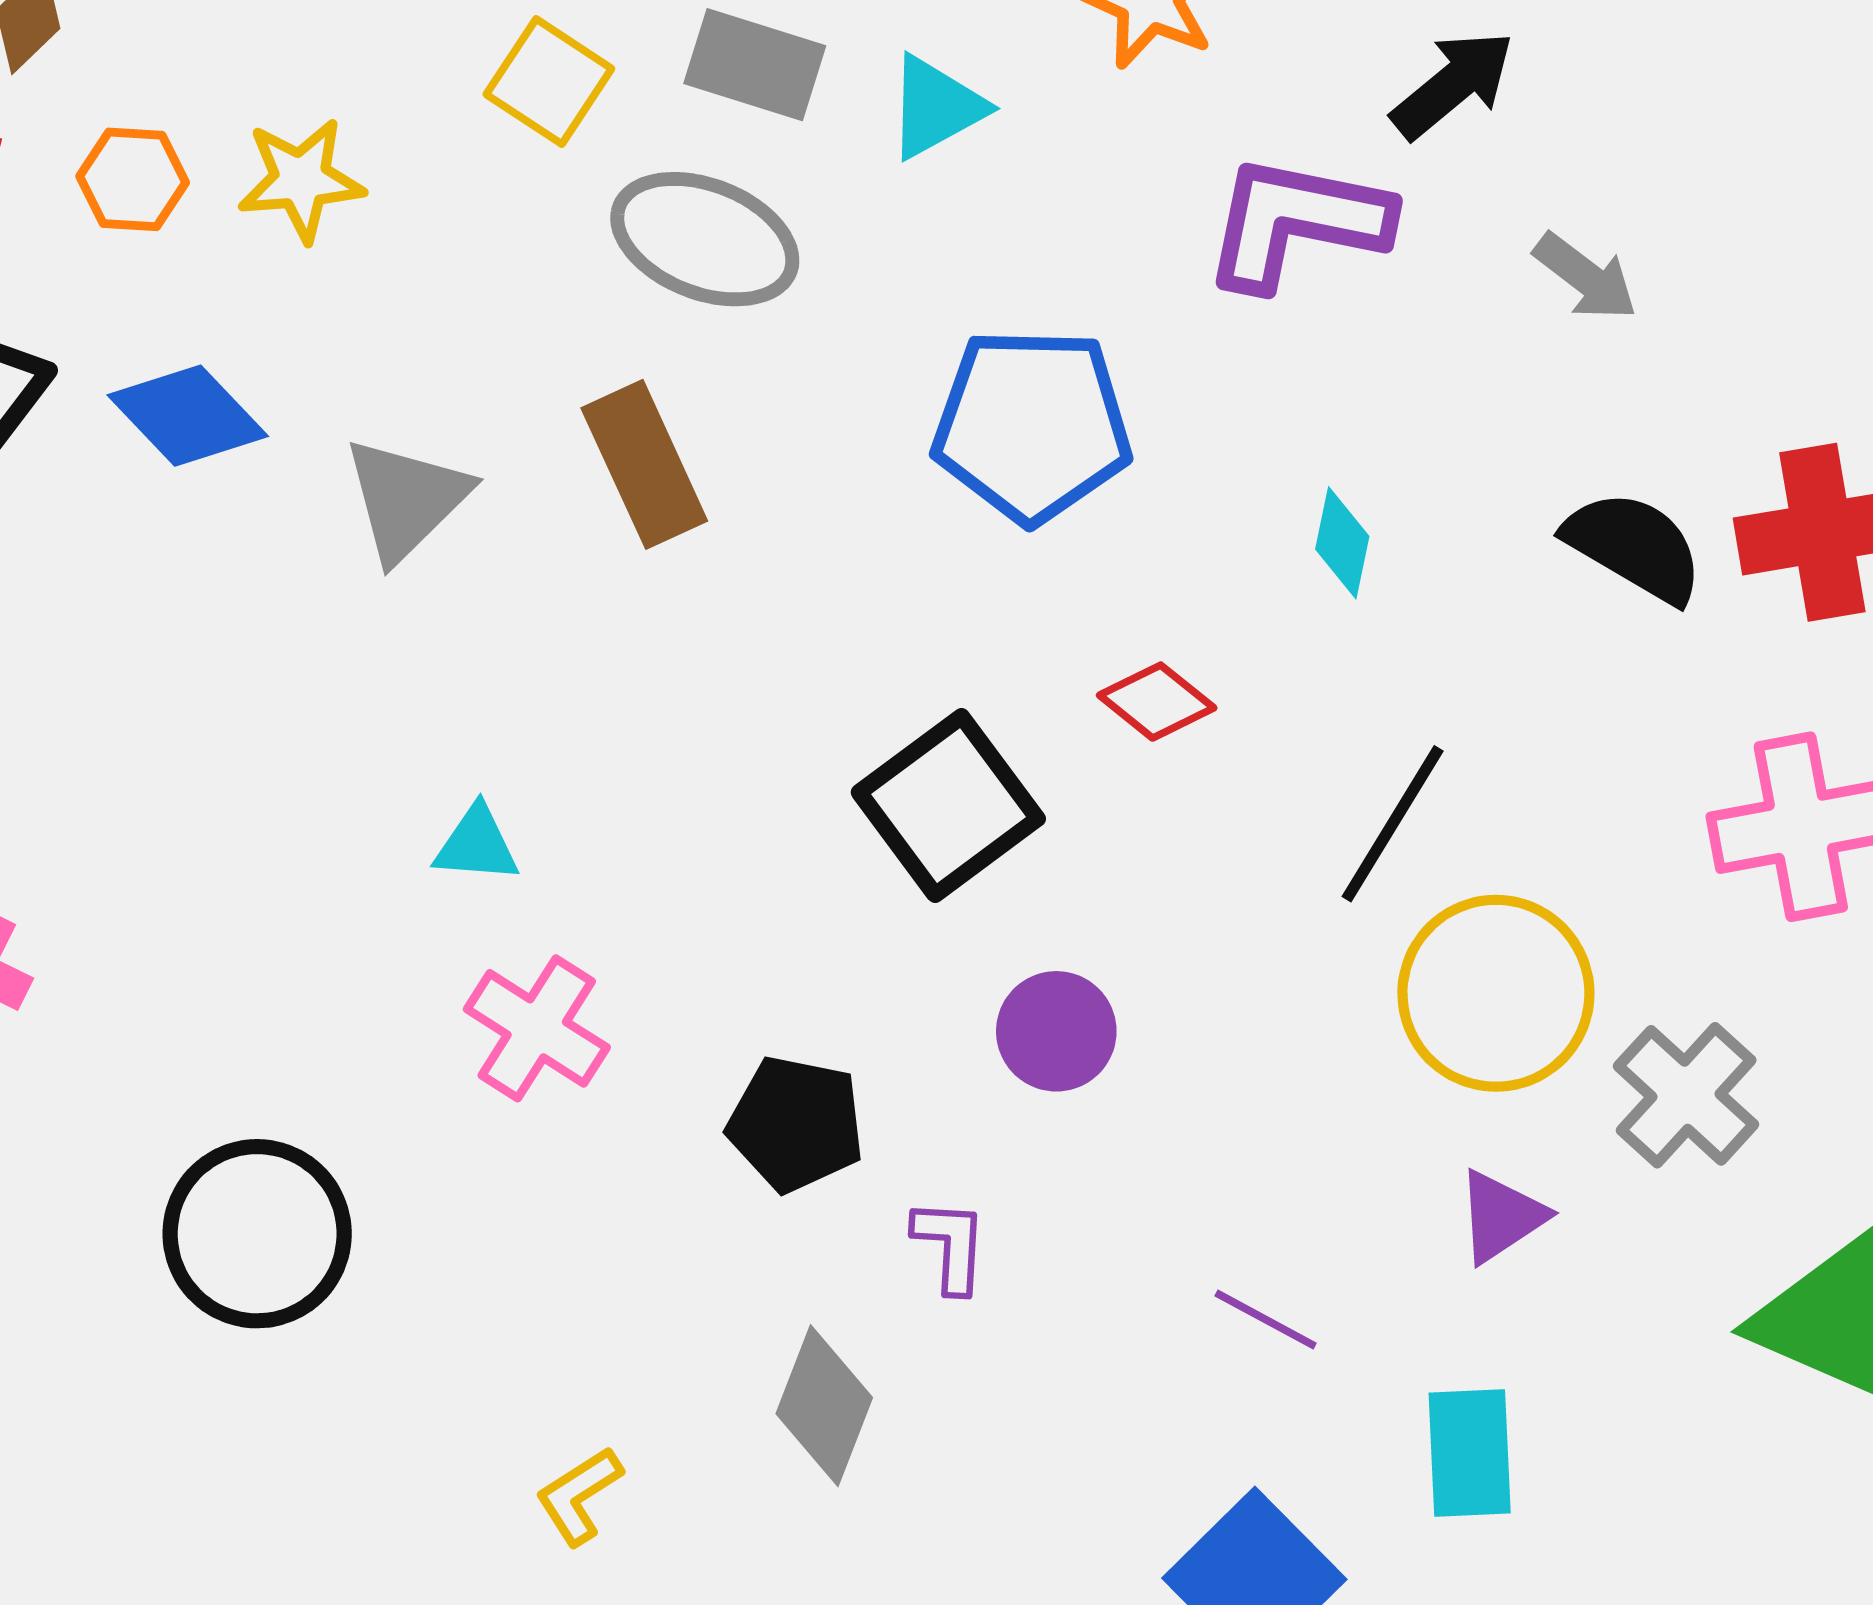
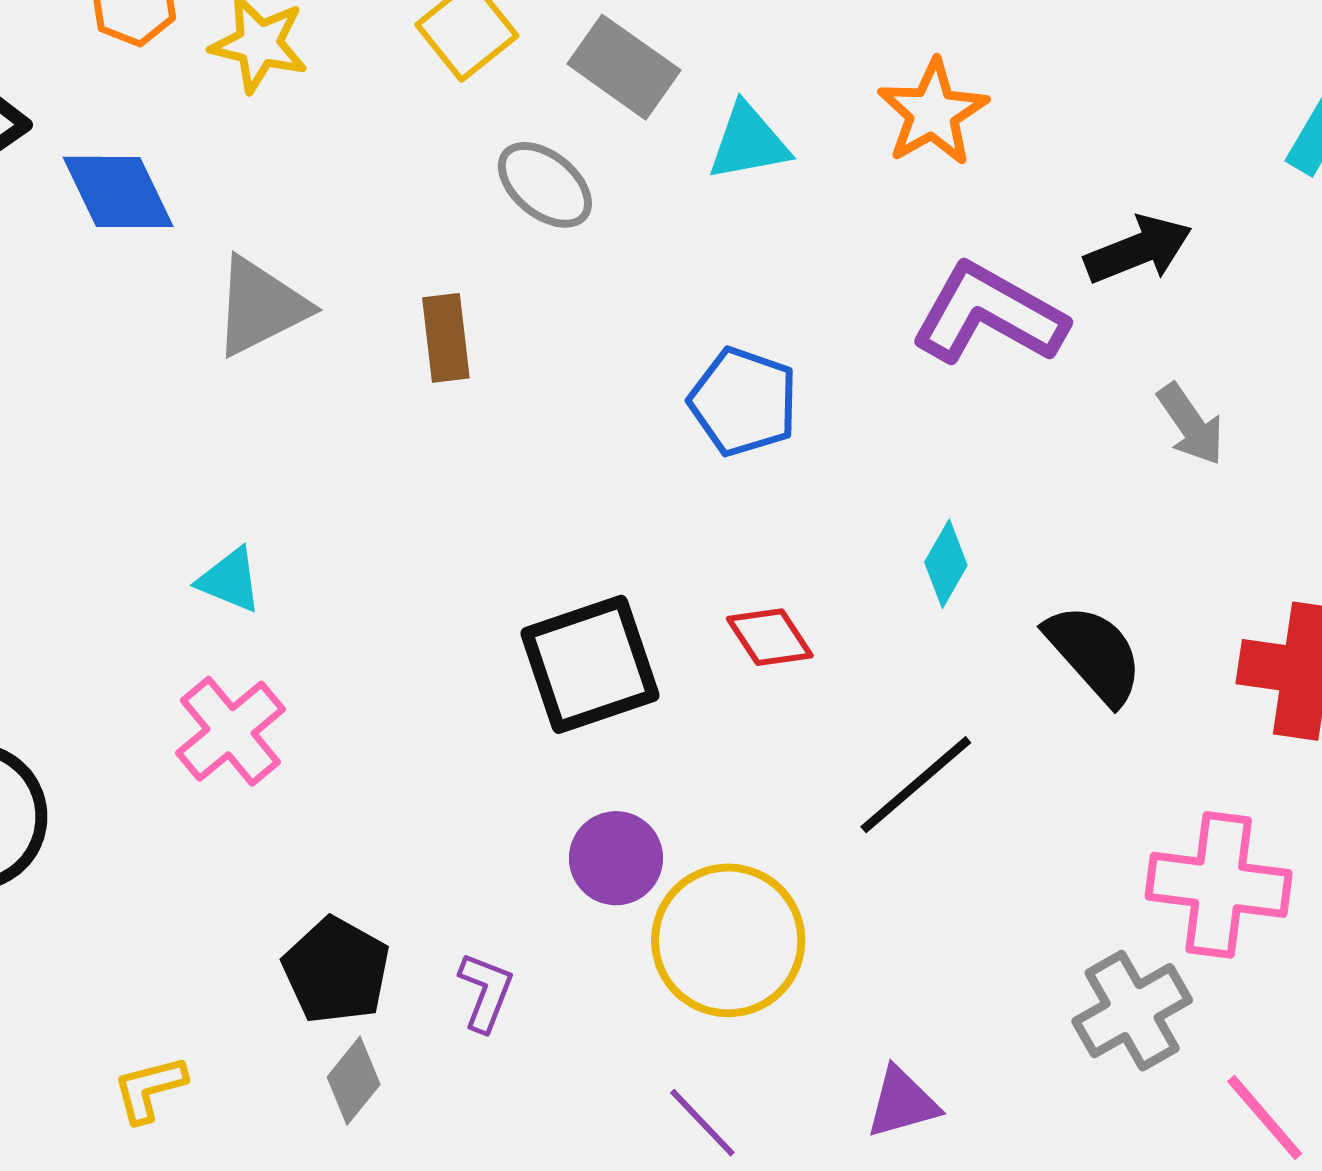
gray ellipse: (705, 239) -> (545, 185), size x0.7
blue pentagon: (1032, 425) -> (743, 402), size x0.7
brown rectangle: (644, 464) -> (446, 338), size x0.7
black semicircle: (1634, 546) -> (1094, 654), moved
yellow circle: (1496, 993) -> (728, 940), moved
gray cross: (1686, 1095) -> (1132, 1011), moved
black pentagon: (796, 1124) -> (336, 970), moved
gray diamond: (824, 1406) -> (354, 1081), size x0.7

